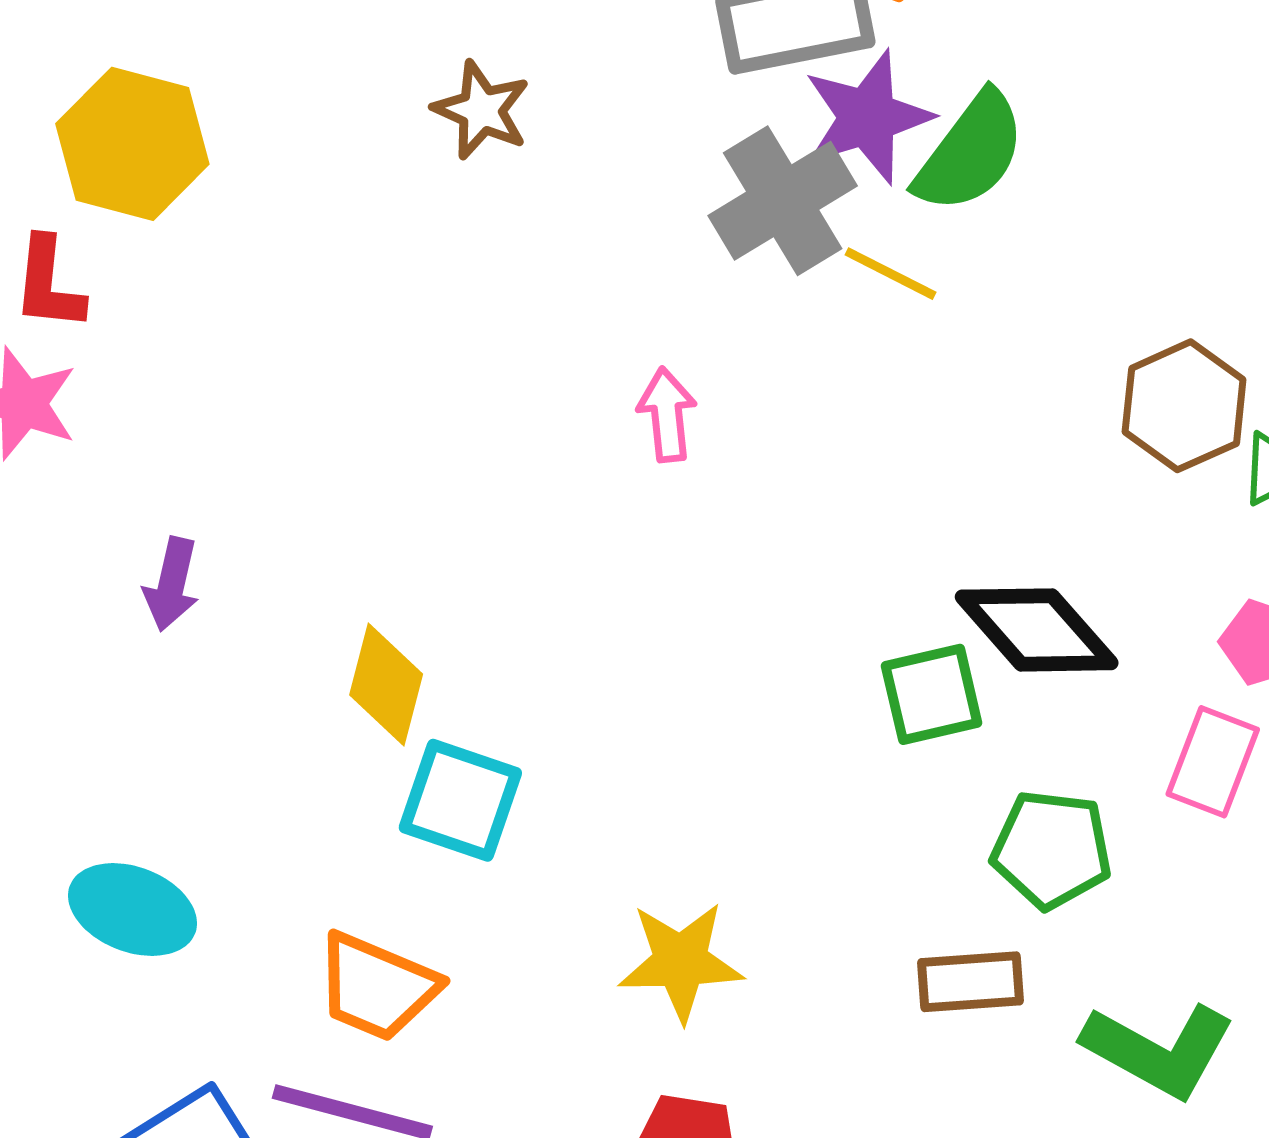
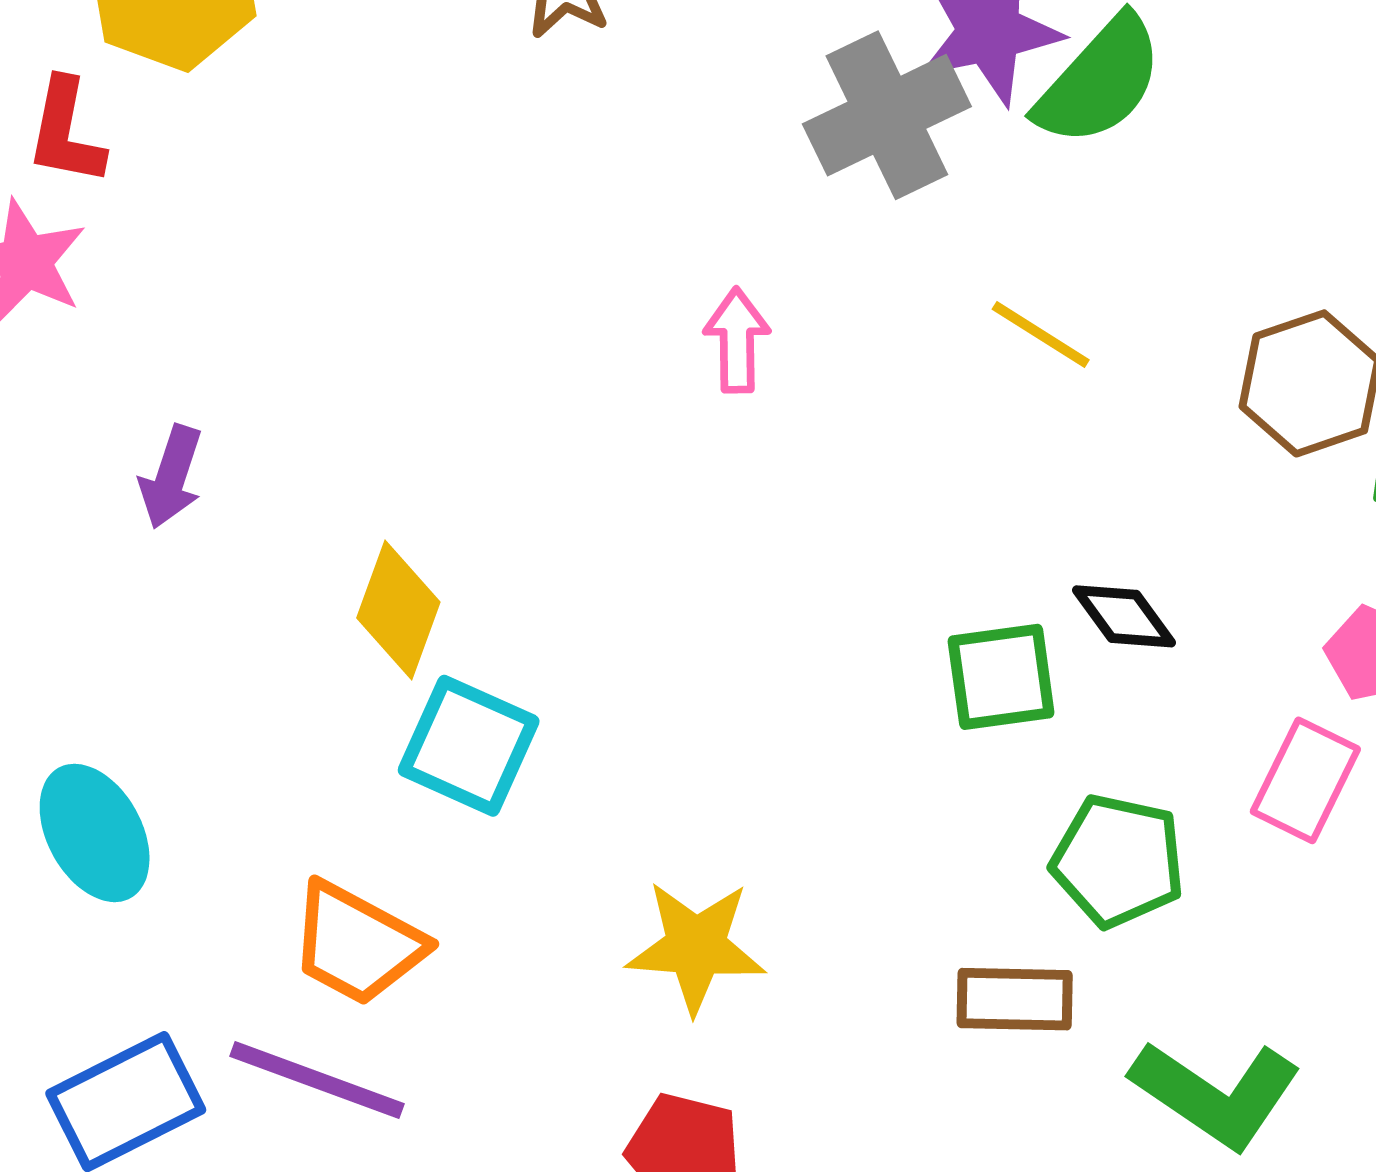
yellow line: (890, 274) -> (1041, 335), moved
black diamond: (1037, 630) -> (1124, 616), size x0.6
cyan ellipse: (133, 909) -> (95, 833), turned 35

